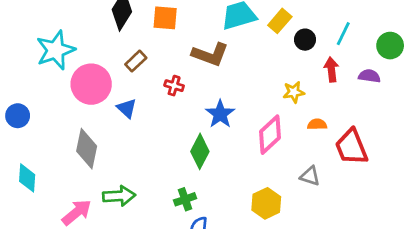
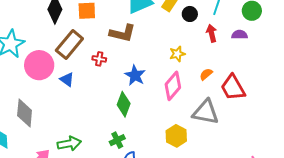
brown rectangle: (136, 61) -> (69, 45), size x1.8
yellow star: (294, 92) -> (177, 54), moved
orange semicircle: (317, 124) -> (206, 74), turned -32
gray diamond: (87, 149) -> (25, 113), moved
gray triangle: (310, 176) -> (206, 112), size x1.8

